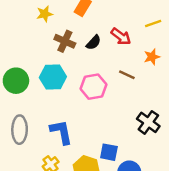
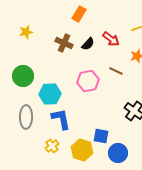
yellow star: (45, 14) -> (26, 32), moved
cyan hexagon: (53, 77) -> (50, 94), moved

